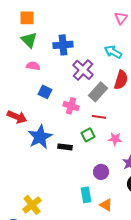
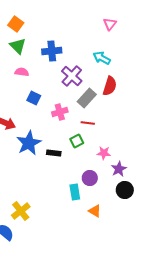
orange square: (27, 18) -> (16, 24), turned 35
pink cross: (71, 106) -> (60, 112), turned -35
pink star: (115, 139) -> (104, 153), moved
cyan rectangle: (86, 195) -> (75, 192), moved

